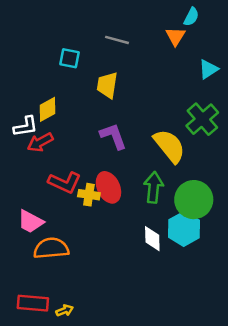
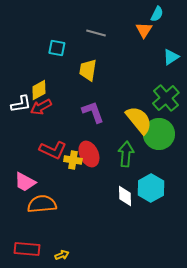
red arrow: (40, 142) -> (41, 107), moved
green circle: (194, 200) -> (159, 134), moved
yellow arrow: (65, 310) -> (62, 255), moved

